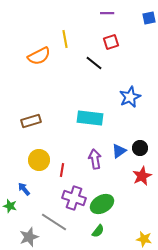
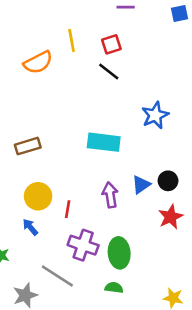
red square: (111, 42) -> (111, 44), moved
blue arrow: (24, 189) -> (30, 227), moved
green ellipse: (102, 204) -> (119, 253), turned -65
green semicircle: (98, 231) -> (114, 288), turned -120

